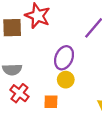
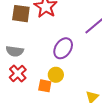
yellow circle: (66, 80) -> (56, 75), moved

